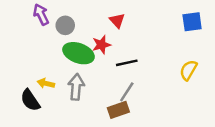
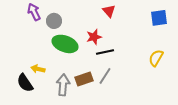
red triangle: (117, 21) -> (109, 11), moved
red star: (101, 45) -> (94, 37), moved
gray arrow: (76, 87) -> (63, 85), moved
brown rectangle: (118, 110) -> (84, 79), moved

